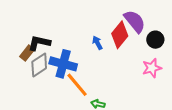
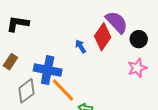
black L-shape: (39, 43) -> (18, 24), moved
gray diamond: (39, 65) -> (26, 91), moved

